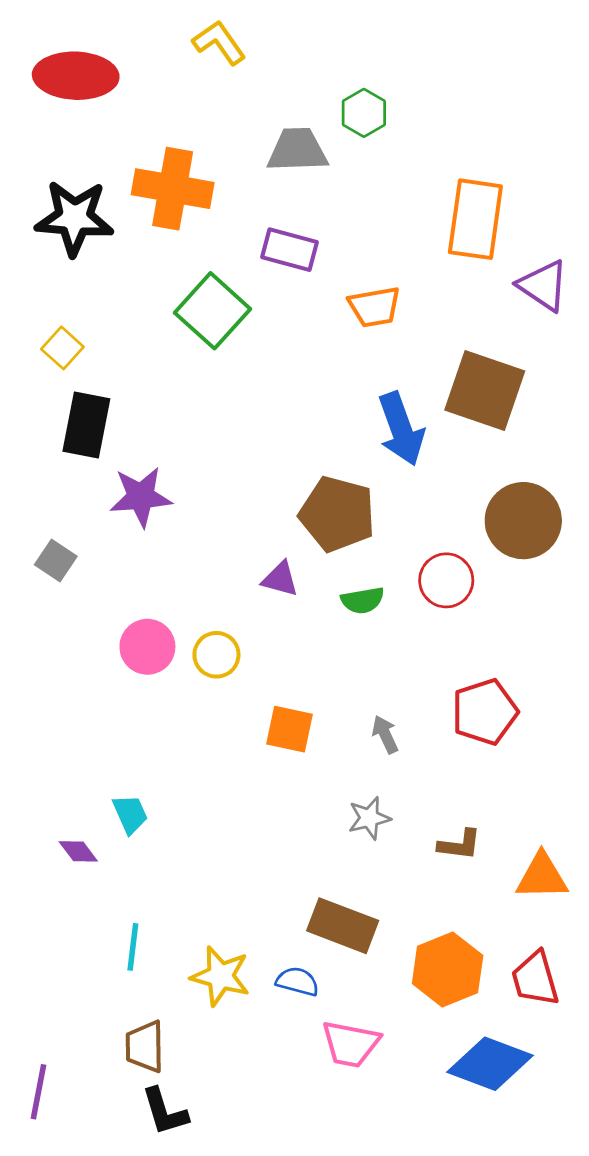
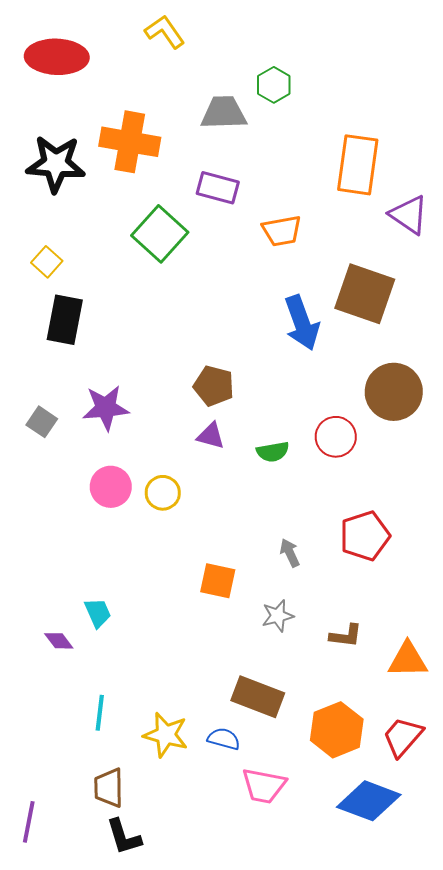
purple star: (141, 497) -> (106, 408), moved
brown pentagon: (337, 514) -> (214, 386), moved, size x0.7
orange square: (290, 729) -> (218, 581), moved
red trapezoid: (535, 979) -> (403, 737), turned 57

